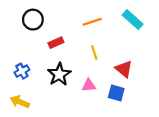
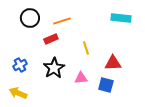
cyan rectangle: (133, 20) -> (121, 18), turned -36
orange line: (92, 22) -> (62, 21), moved
red triangle: (124, 69) -> (113, 63), turned -42

